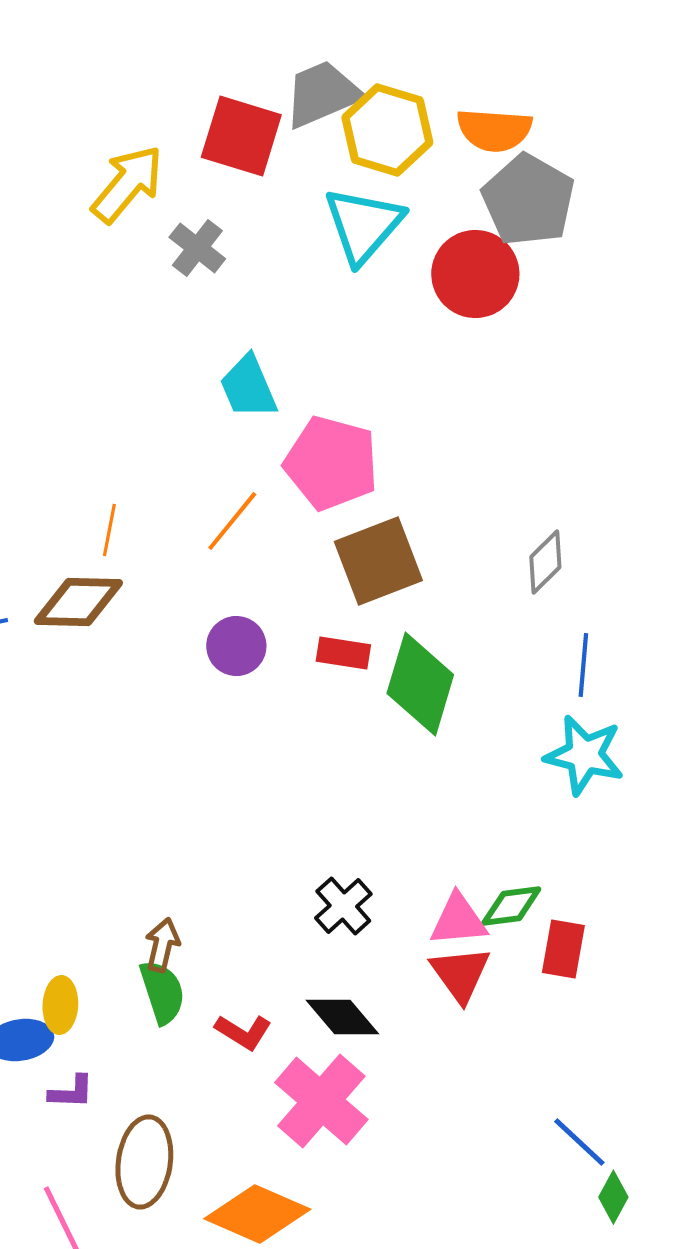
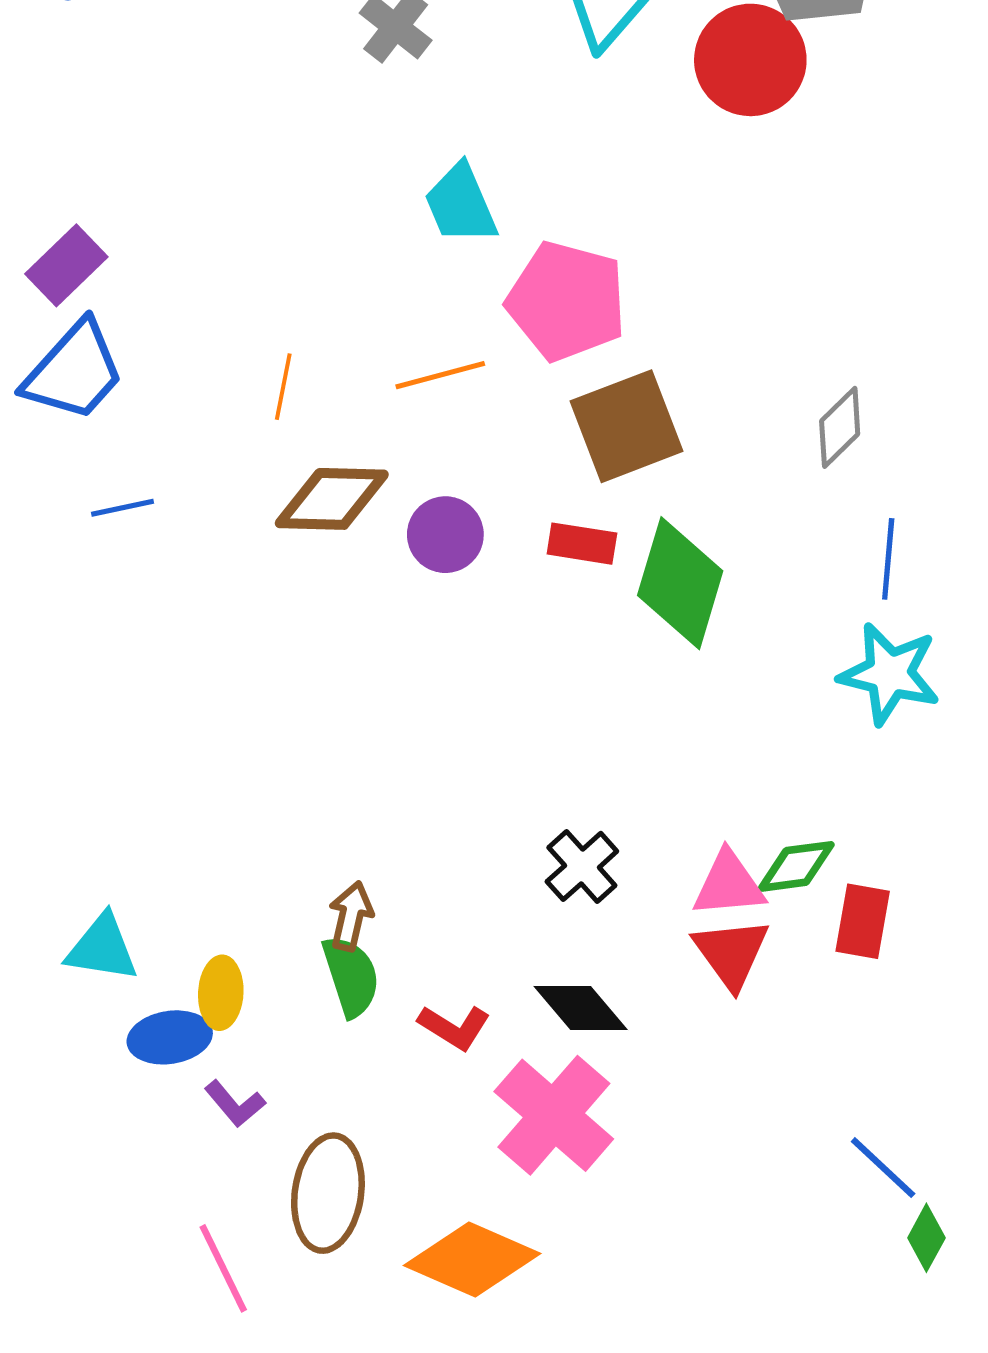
orange line: (232, 521) -> (440, 375), turned 36
brown diamond: (78, 602) -> (332, 499), moved
purple L-shape: (71, 1092) -> (235, 1104), turned 48

